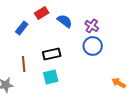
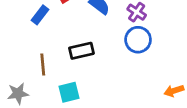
cyan square: (51, 77) -> (69, 92), moved
orange arrow: (119, 83) -> (174, 91), turned -48

